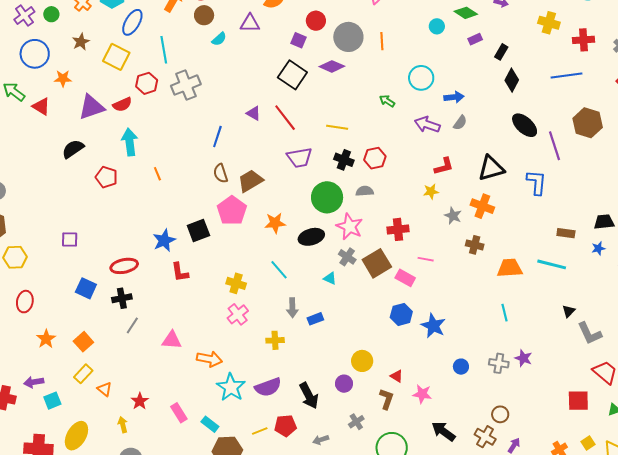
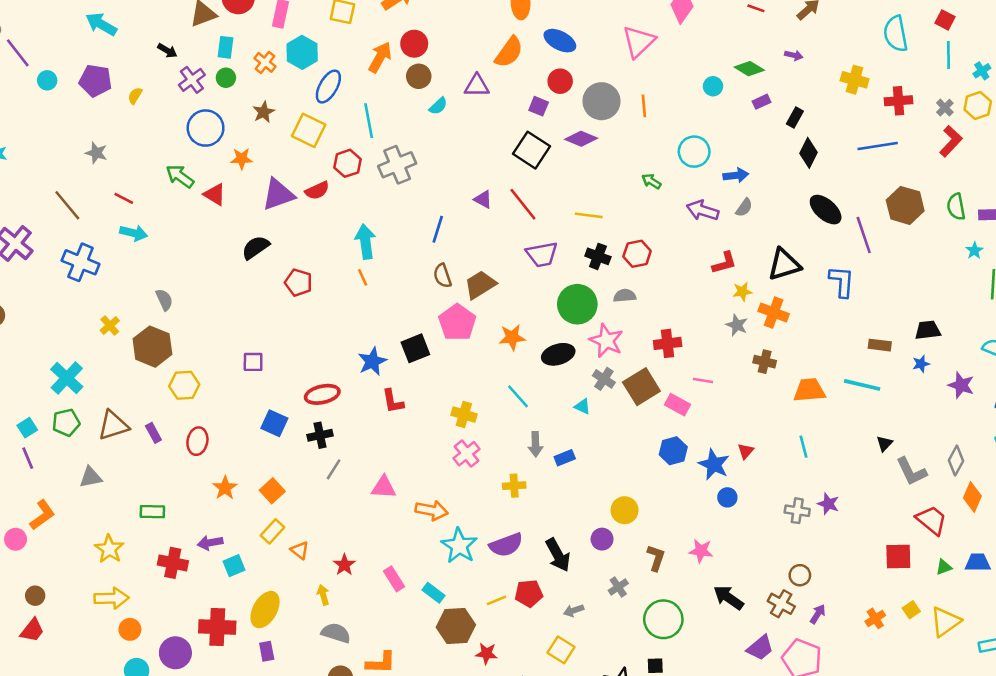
cyan arrow: (130, 142) -> (365, 242), moved
yellow star: (431, 191) -> (742, 292), moved
blue circle: (461, 367) -> (727, 497), moved
red triangle: (397, 376) -> (746, 451), moved, turned 40

